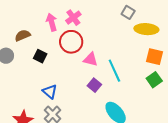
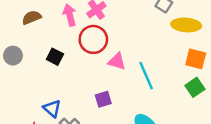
brown semicircle: (23, 35) -> (32, 17), moved
purple square: (94, 85) -> (103, 99), moved, turned 32
blue triangle: (50, 92) -> (52, 109), moved

